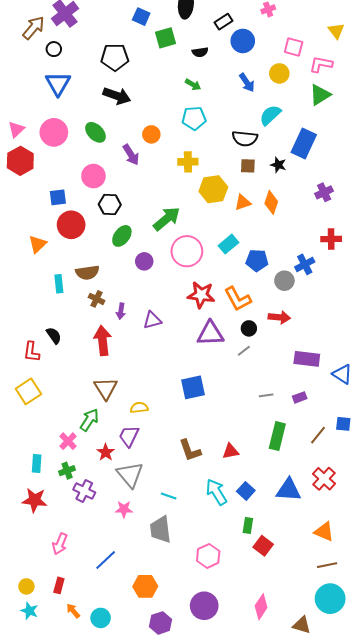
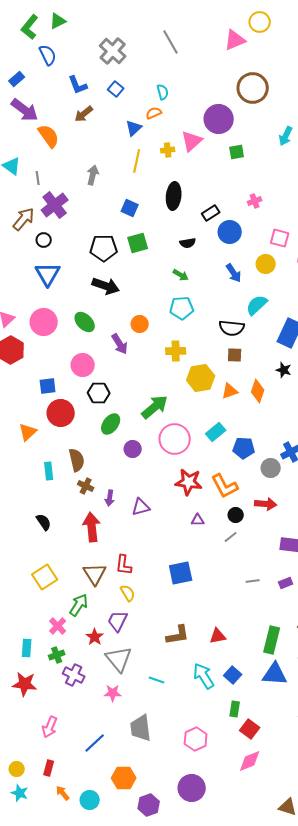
green square: (166, 38) -> (138, 243), moved
black star: (278, 165) -> (284, 370), moved
brown semicircle: (87, 273) -> (77, 460), turned -95
purple triangle: (210, 333) -> (198, 520), size x0.5
red L-shape: (31, 352) -> (124, 565), moved
yellow square: (28, 391) -> (45, 577), moved
yellow semicircle: (139, 408) -> (128, 593), turned 66
green rectangle: (277, 436) -> (272, 640), moved
brown L-shape: (190, 450) -> (178, 635), turned -80
gray trapezoid: (160, 530) -> (141, 728), moved
orange hexagon: (145, 586) -> (124, 778), moved
pink diamond: (261, 607) -> (250, 761), moved, turned 35

